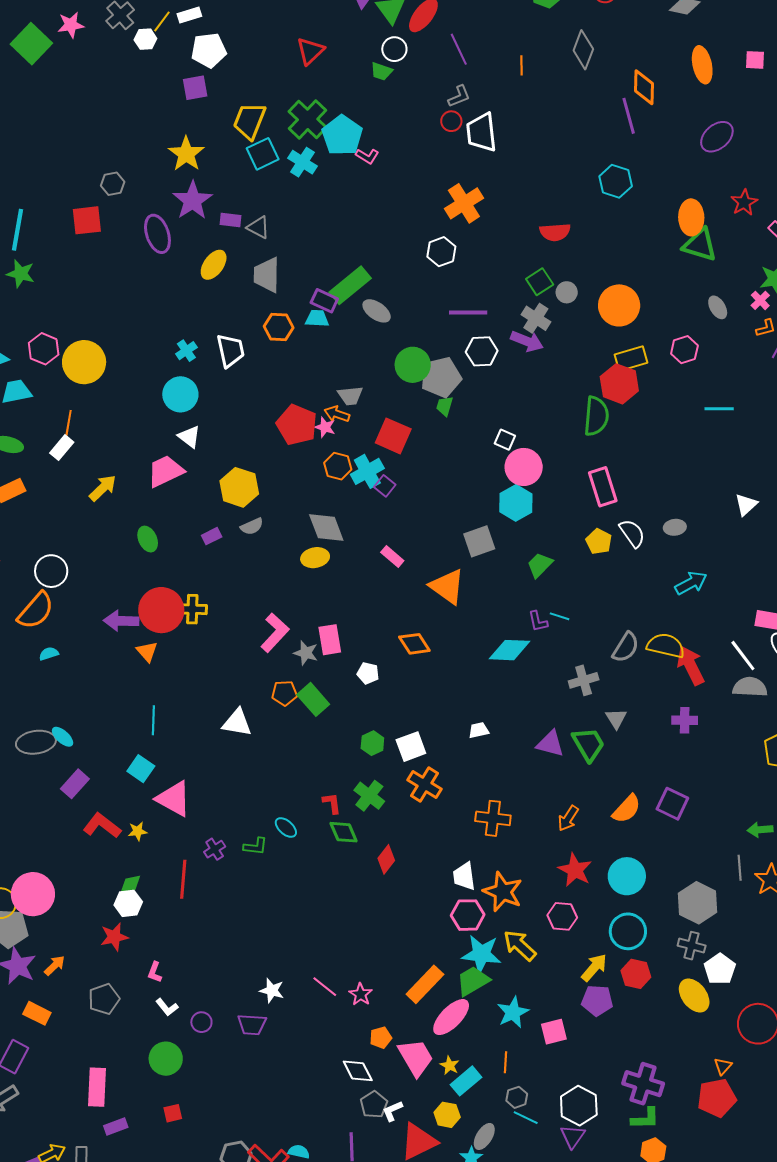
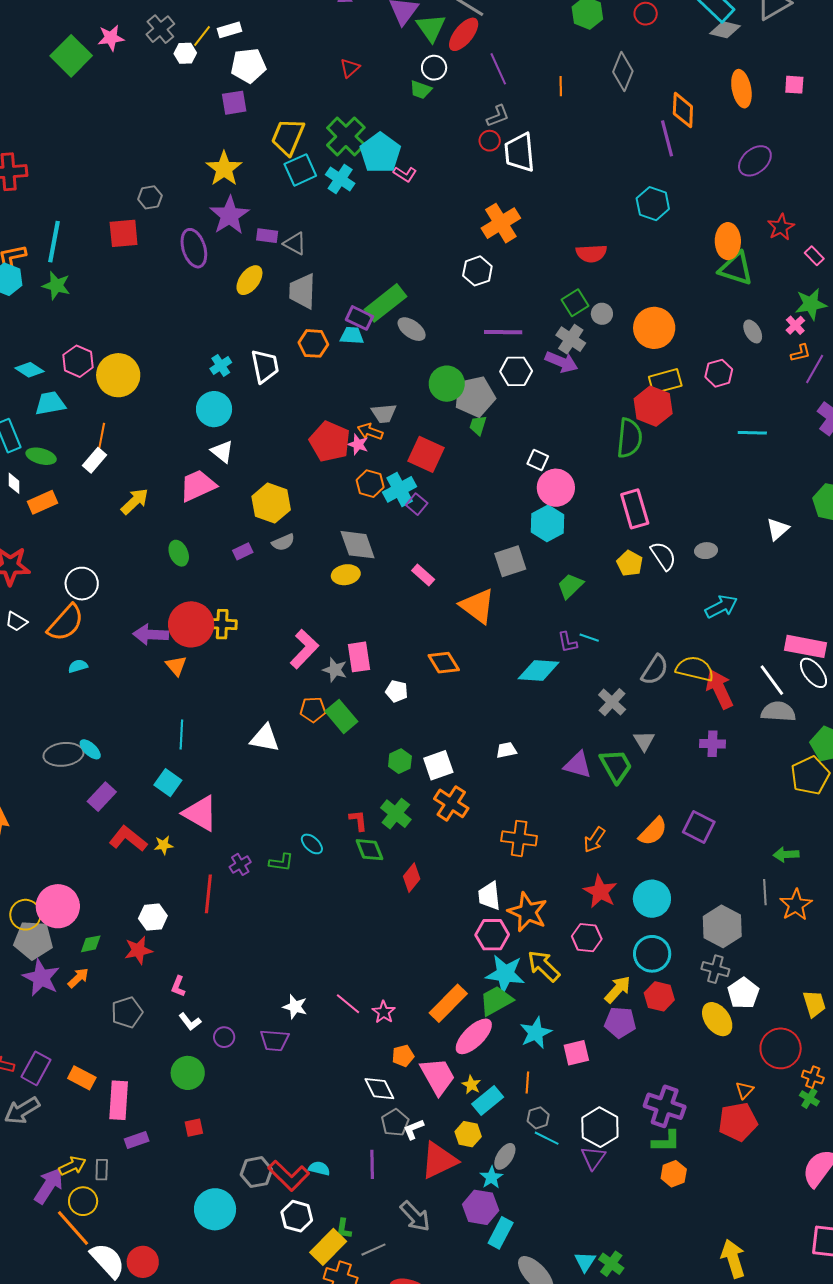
red triangle: (310, 51) -> (350, 68), size x0.7
gray cross: (584, 680) -> (612, 702), turned -32
green diamond: (130, 884) -> (91, 944), moved
orange rectangle: (37, 1013) -> (82, 1078), moved

